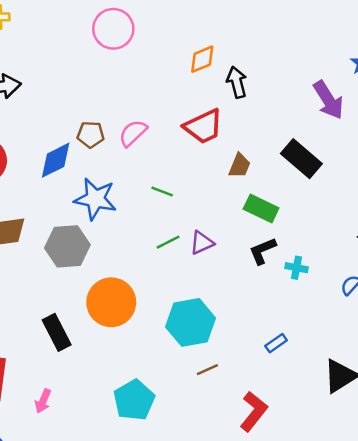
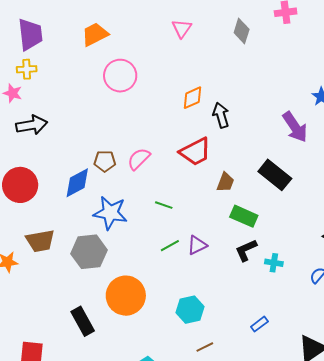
cyan hexagon: (190, 322) -> (190, 310), size x0.7

